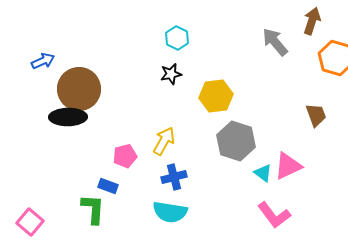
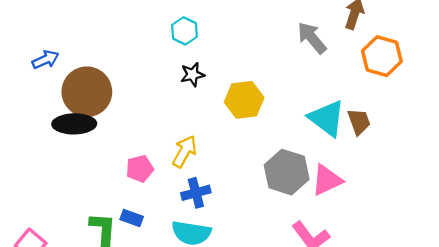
cyan hexagon: (177, 38) -> (184, 31), moved
gray hexagon: (236, 141) -> (287, 172), moved
cyan triangle: (263, 173) -> (327, 118), moved, size x1.8
blue rectangle: (108, 186) -> (132, 218), moved

